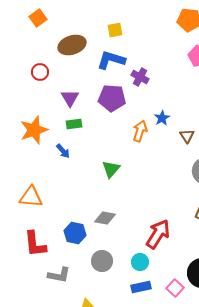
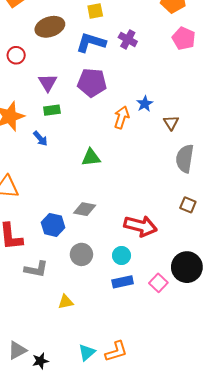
purple cross: (140, 77) -> (128, 39), moved
green triangle: (111, 169) -> (91, 157), turned 42
red arrow: (158, 234) -> (140, 226), turned 72

